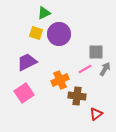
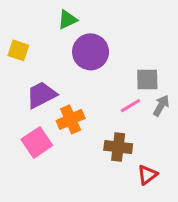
yellow square: (36, 33) -> (18, 50), moved
orange cross: (60, 80) -> (71, 119), moved

